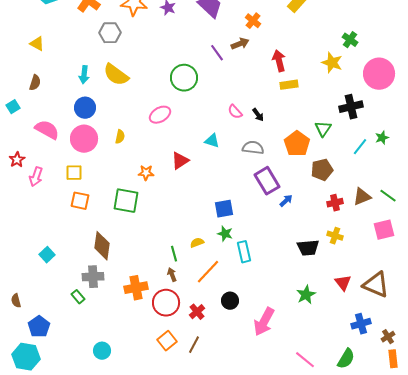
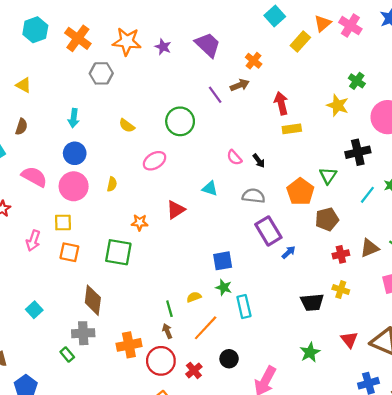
yellow semicircle: (116, 75) -> (127, 126), moved, size x0.6
pink arrow: (36, 177) -> (33, 241), moved

